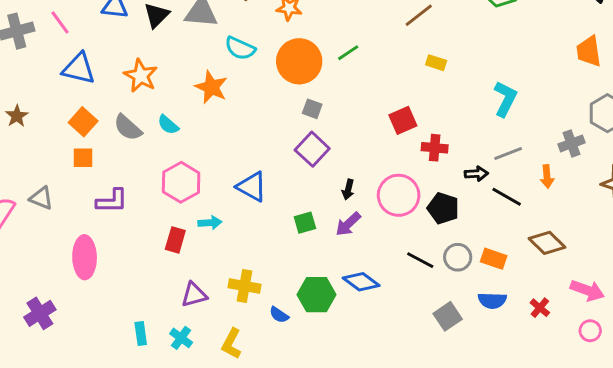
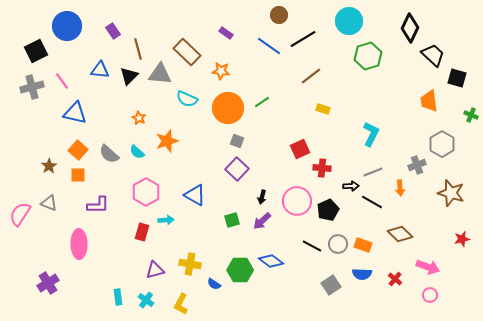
orange star: (141, 76) -> (139, 118), moved, size x0.6
orange star: (211, 87) -> (167, 141), moved, turned 30
brown star: (17, 116) -> (49, 166), moved
black pentagon: (443, 208) -> (328, 210), turned 30

